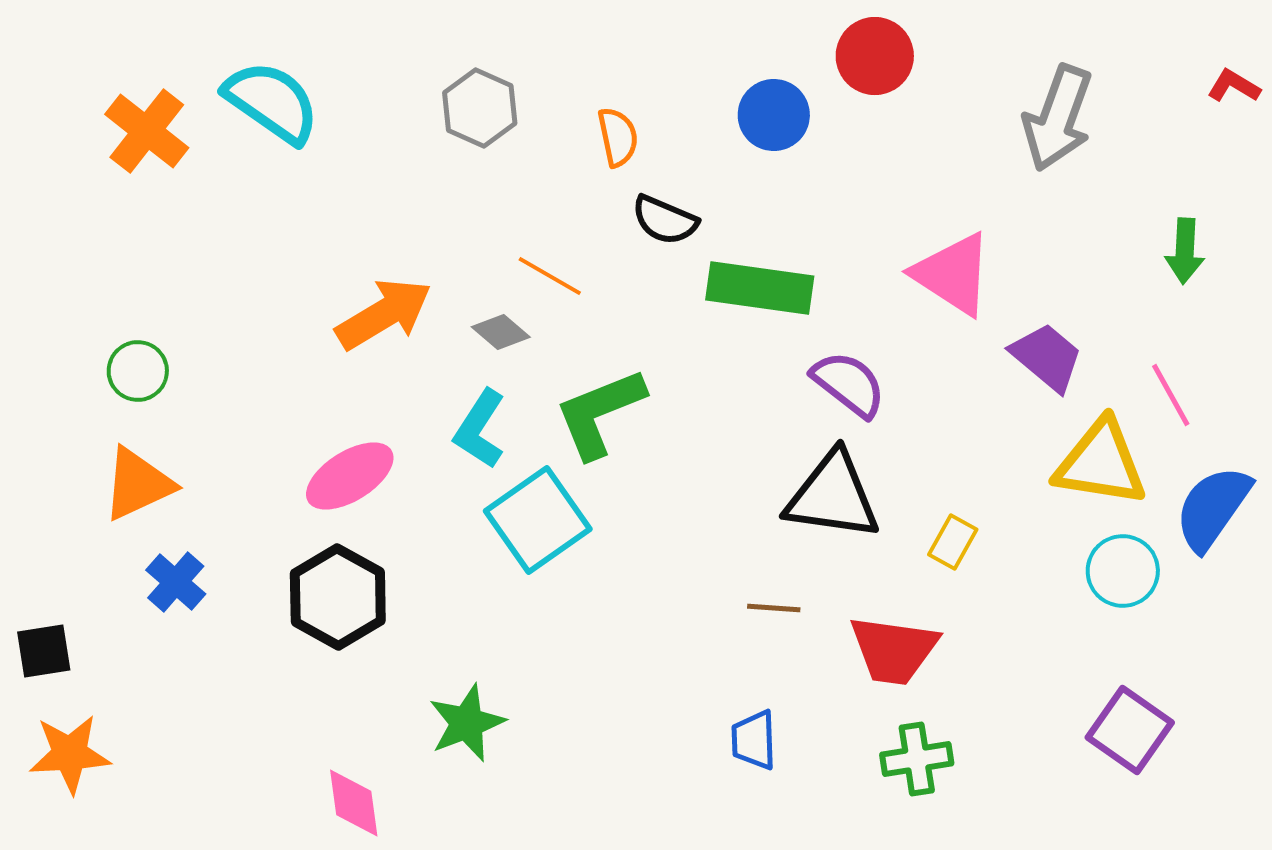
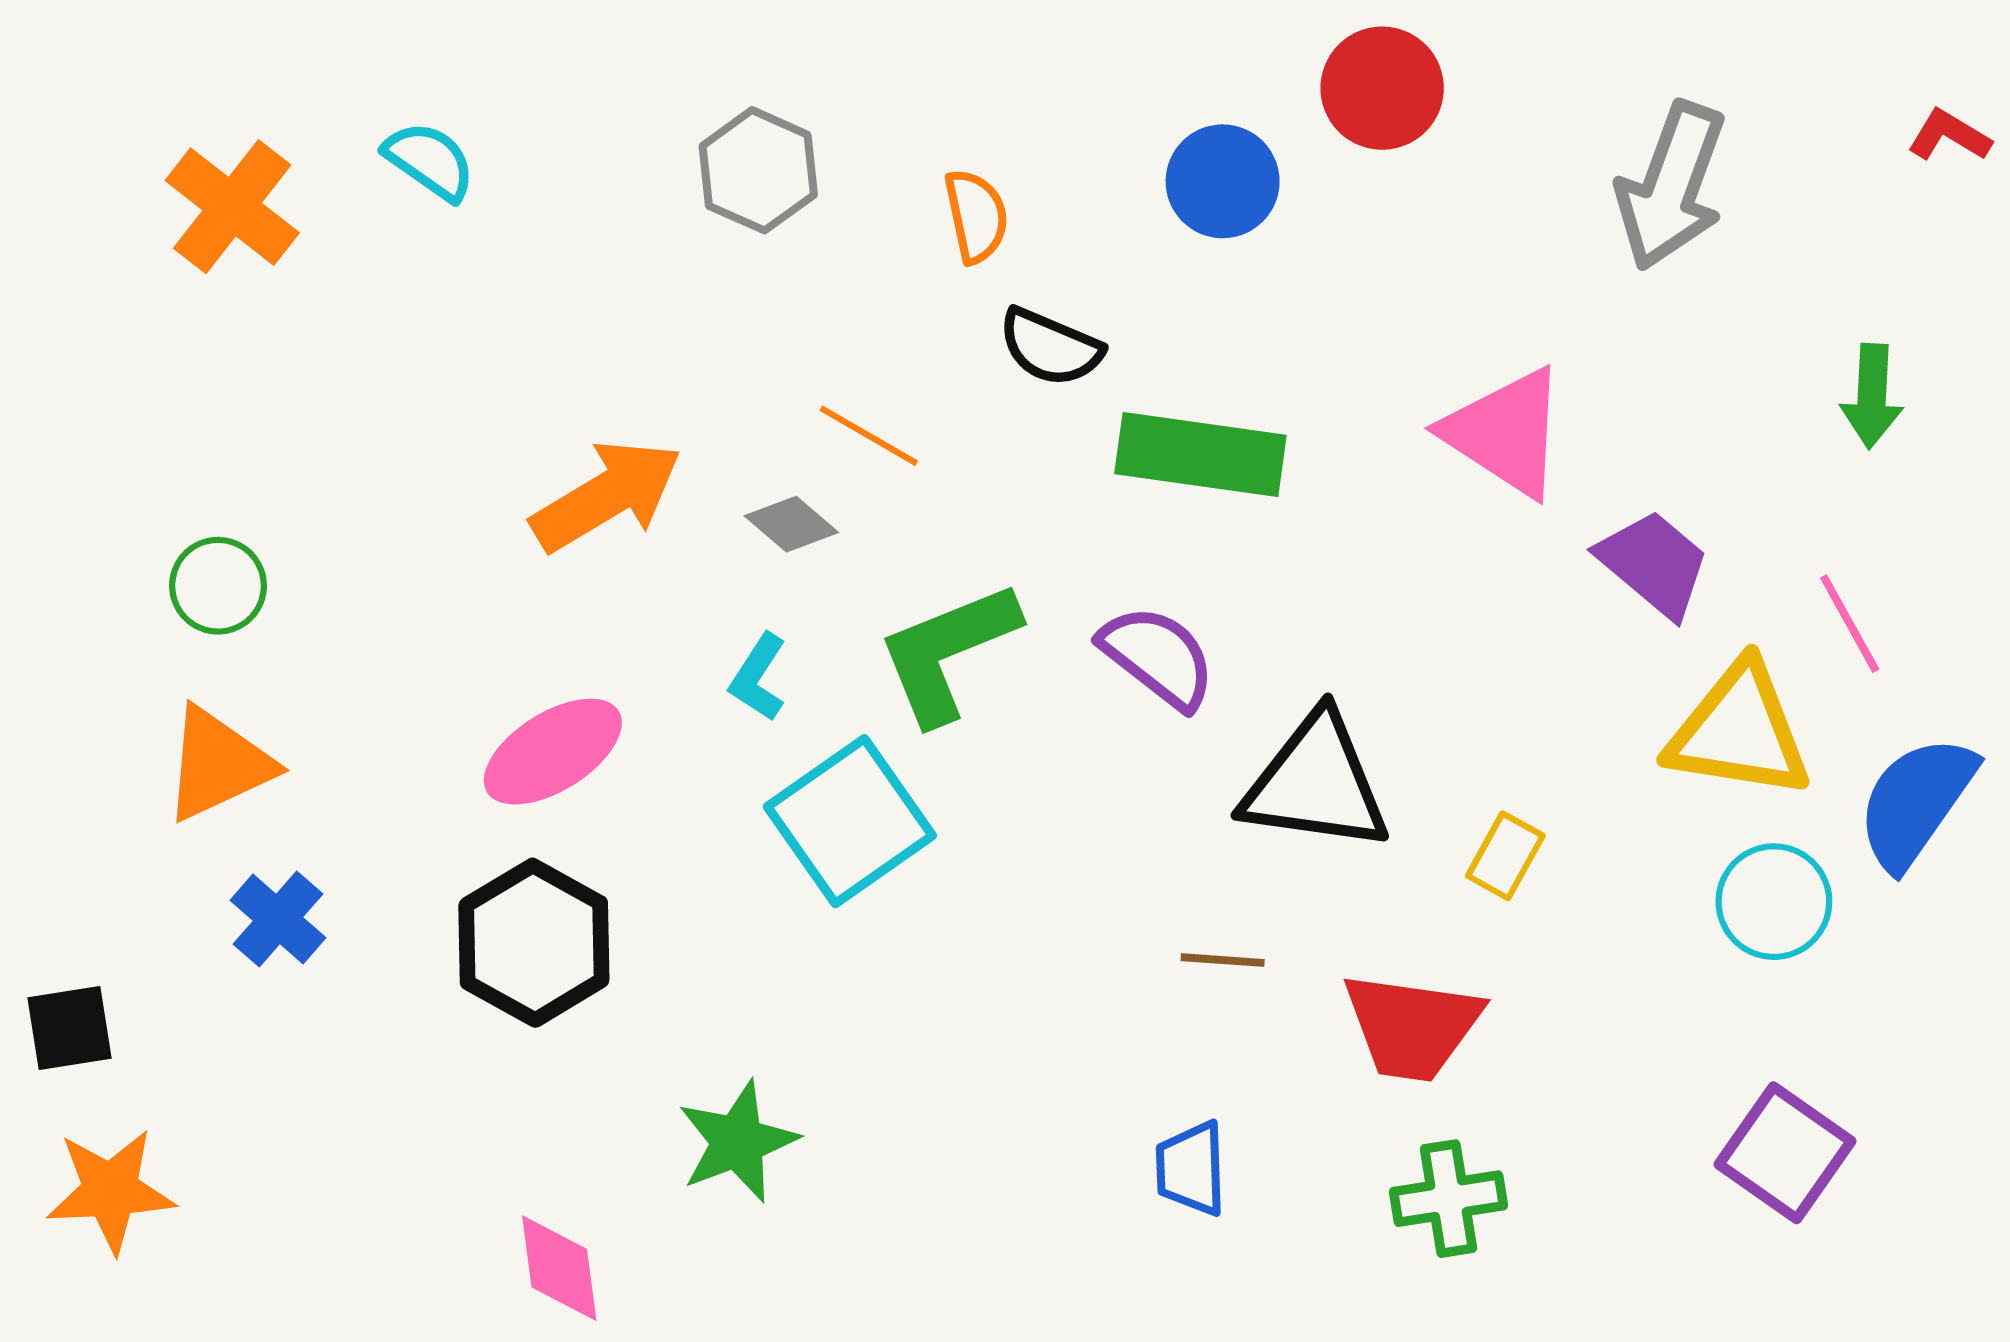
cyan semicircle: (272, 102) -> (430, 161), size x0.6
purple semicircle: (849, 384) -> (1158, 657), moved
cyan L-shape: (480, 429) -> (758, 677), size x0.7

